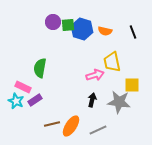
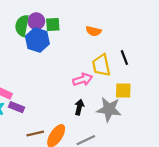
blue hexagon: (82, 29) -> (37, 40), moved
black line: (133, 32) -> (124, 58), moved
green semicircle: (40, 68) -> (22, 26), moved
purple rectangle: (35, 100) -> (16, 107), turned 56

